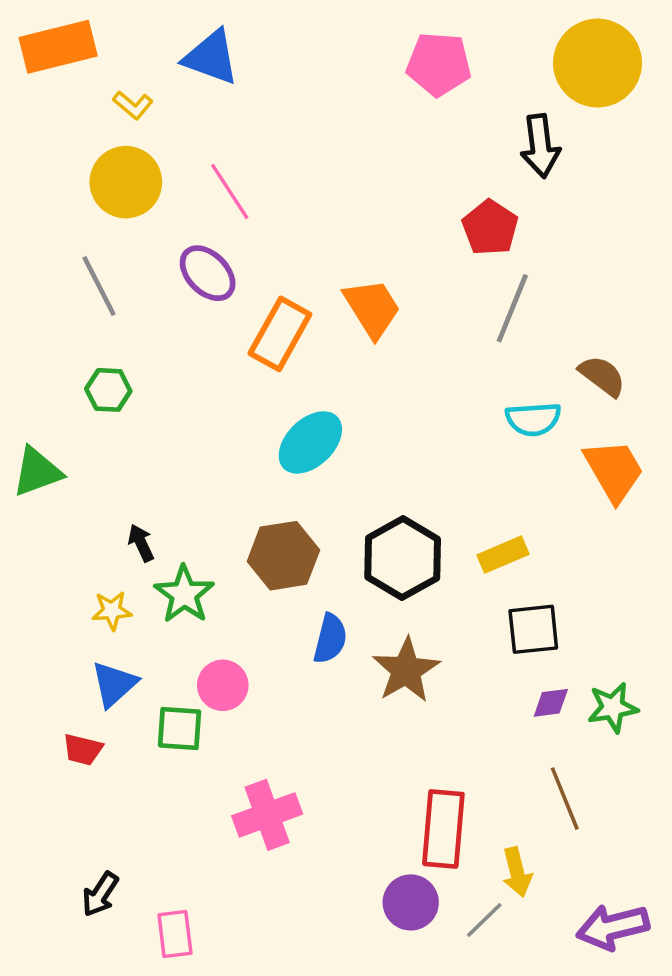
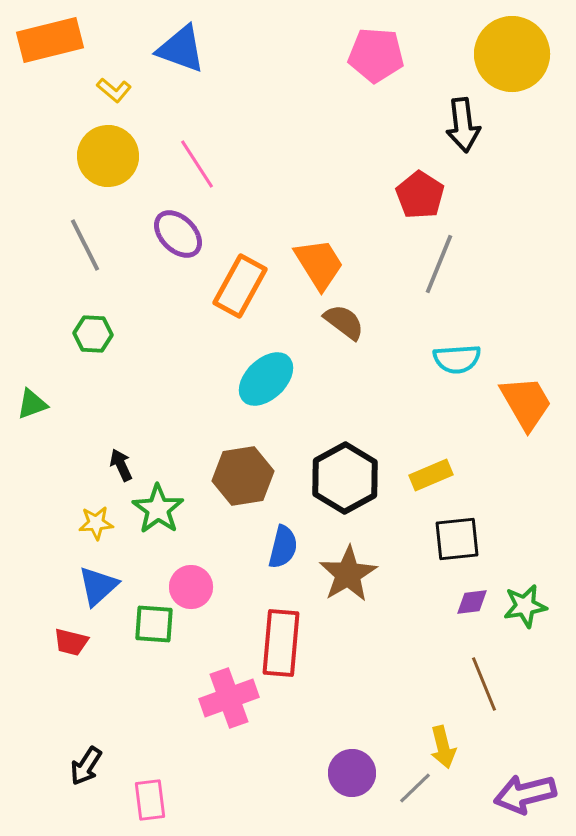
brown semicircle: (602, 376) -> (344, 322), moved
green triangle: (37, 472) -> (32, 404), size x0.7
red rectangle: (443, 829) -> (281, 643), moved

